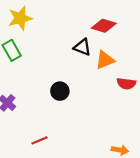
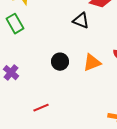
orange triangle: (105, 60) -> (92, 63), moved

